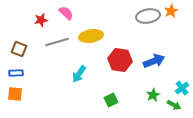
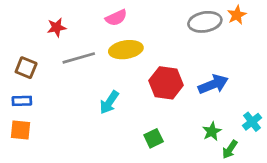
pink semicircle: (66, 13) -> (116, 18), moved, turned 112
green arrow: (174, 105) -> (230, 149), moved, turned 96

